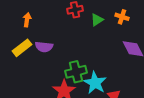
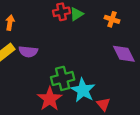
green triangle: (97, 20) -> (77, 14), moved

